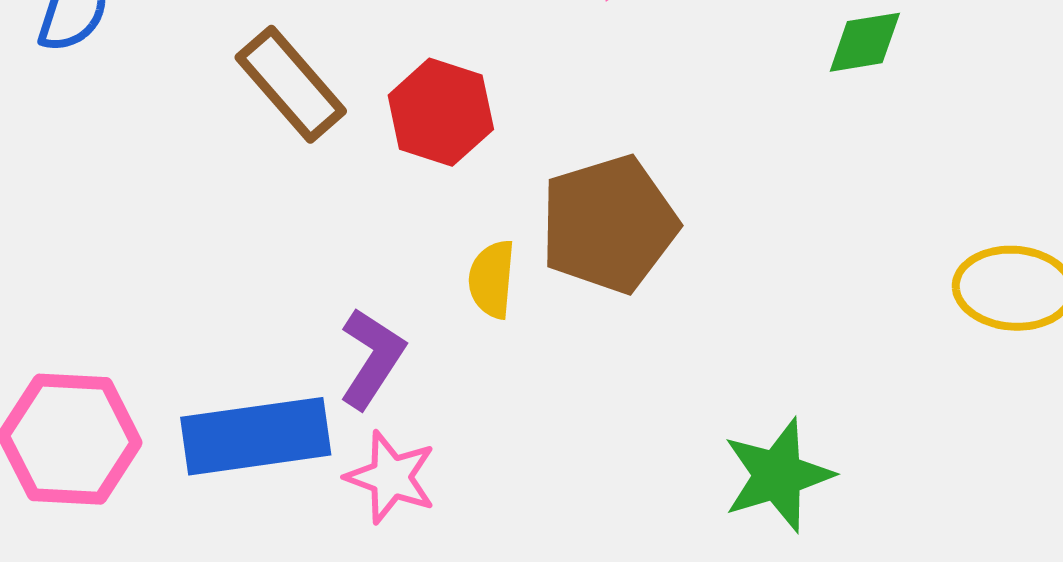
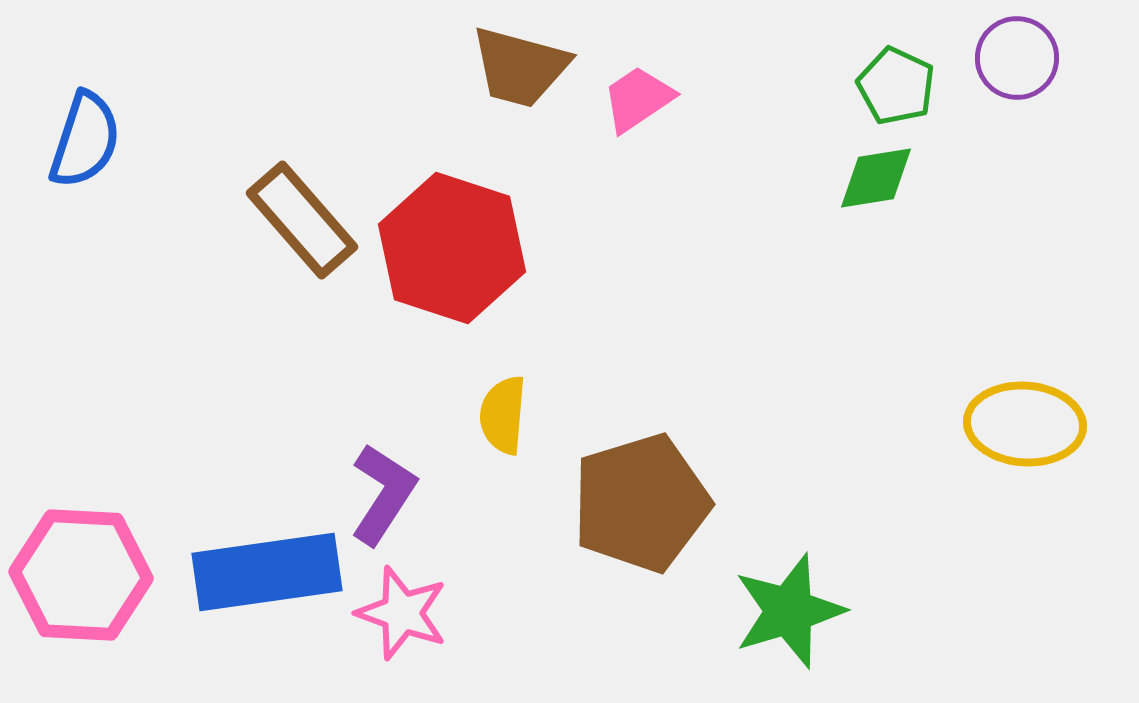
red hexagon: (441, 112) -> (452, 248), size x1.4
brown pentagon: (609, 224) -> (641, 503), moved

